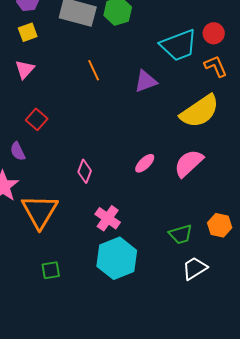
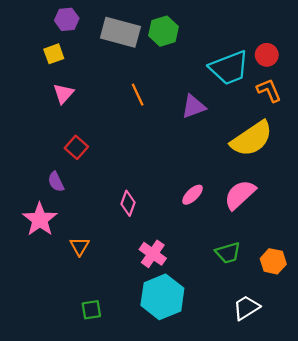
yellow square: (28, 32) -> (54, 54), moved
orange triangle: (40, 211) -> (80, 246), size x0.5
green trapezoid: (181, 234) -> (228, 253), moved

